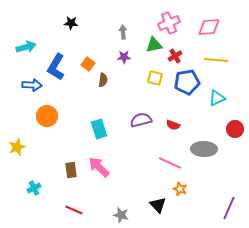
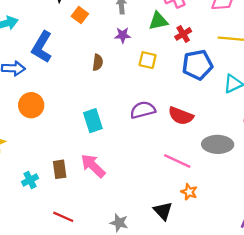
orange square: (88, 64) -> (80, 15), moved
yellow square: (155, 78) -> (148, 60), moved
red semicircle: (173, 125) -> (181, 116), size x1.5
cyan cross: (34, 188) -> (30, 180), moved

